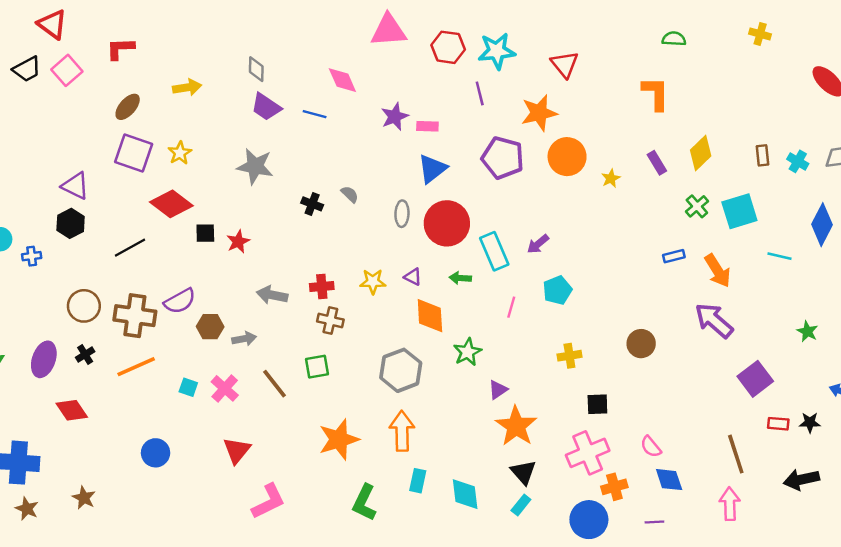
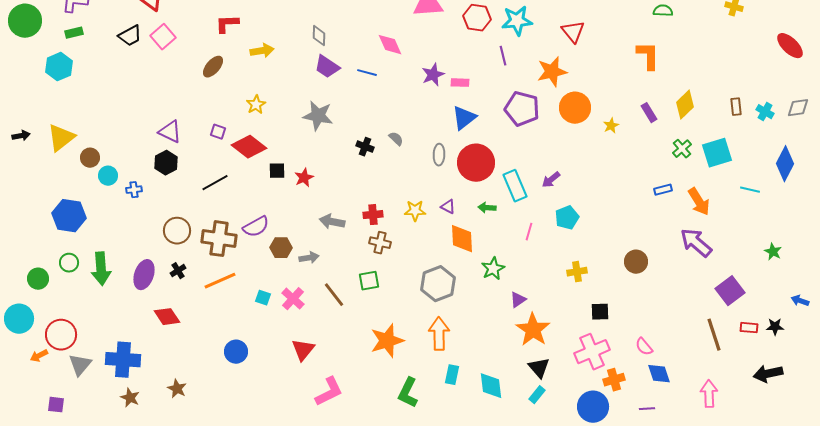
red L-shape: (120, 49) -> (227, 24), moved
purple square: (134, 153) -> (218, 132), moved, size x0.5
brown line: (736, 454) -> (714, 335), moved

